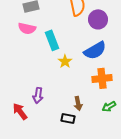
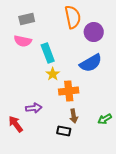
yellow star: (65, 61) -> (53, 74), moved
orange cross: (102, 78) -> (69, 91), moved
purple arrow: (38, 95) -> (34, 108), turned -105

